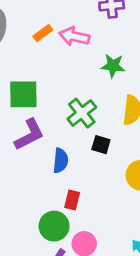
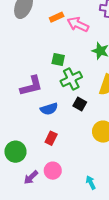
green square: (23, 94) -> (58, 60), moved, size x0.6
blue semicircle: (61, 161) -> (49, 109), turned 54
green circle: (54, 226) -> (15, 152), moved

